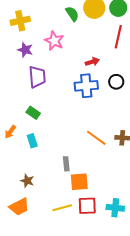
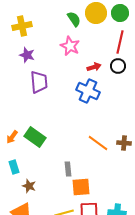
pink star: (54, 41) -> (70, 46), moved
black circle: (116, 82) -> (118, 66), moved
blue cross: (86, 86) -> (88, 91), turned 30
green rectangle: (33, 113) -> (35, 137), moved, size x1.5
cyan rectangle: (32, 141) -> (14, 167), moved

